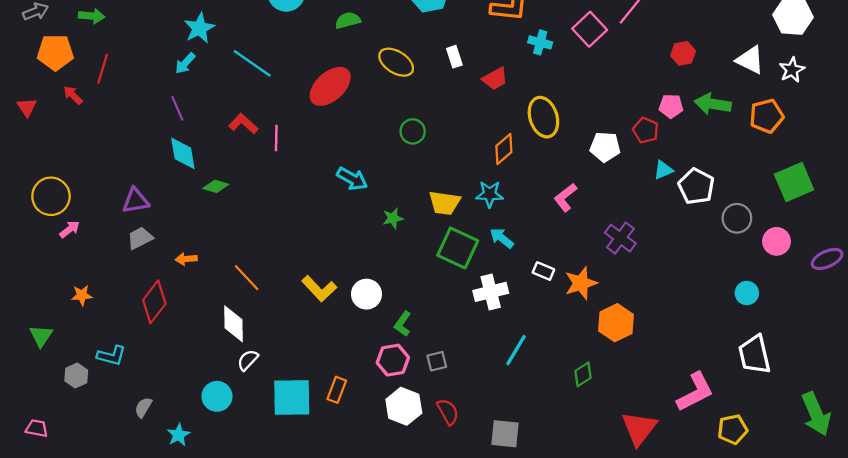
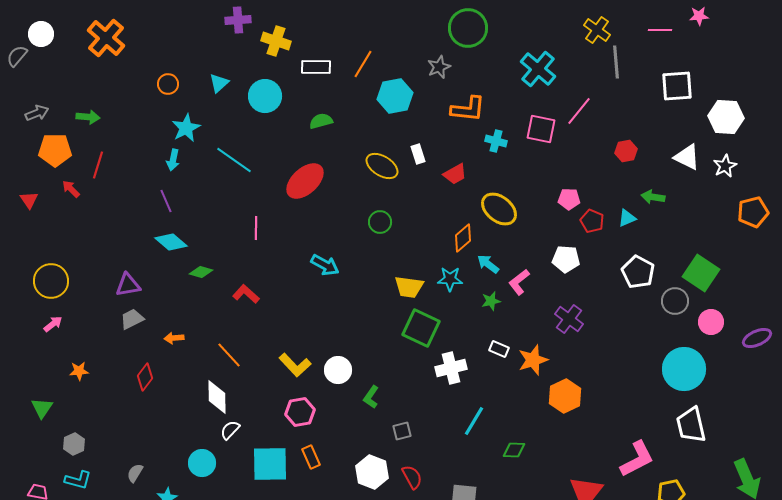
pink square: (590, 29) -> (541, 129), turned -36
yellow ellipse: (396, 62) -> (382, 166), moved
cyan arrow: (185, 63) -> (173, 160), turned -30
green arrow: (713, 104) -> (653, 197), size x0.7
pink pentagon: (671, 106) -> (569, 199), moved
orange pentagon: (767, 116) -> (753, 212), moved
yellow ellipse: (543, 117) -> (499, 209), turned -33
red L-shape: (243, 124) -> (246, 294), moved
white pentagon: (605, 147) -> (566, 259), moved
cyan diamond: (183, 153) -> (171, 242), turned -40
cyan triangle: (663, 170) -> (627, 218), moved
green square: (794, 182) -> (701, 273), moved, turned -33
green star: (393, 218) -> (491, 301), moved
pink arrow: (70, 229) -> (53, 324), moved
cyan arrow: (502, 238) -> (488, 264), moved
cyan circle: (747, 293) -> (684, 369), size x2.0
red diamond: (154, 302) -> (145, 377), size x0.7
cyan L-shape: (111, 356) -> (78, 480), moved
pink hexagon: (393, 360) -> (300, 412), moved
green diamond: (583, 374) -> (514, 450), moved, turned 35
orange rectangle: (337, 390) -> (311, 457), turned -45

